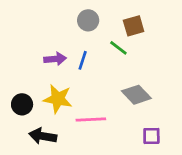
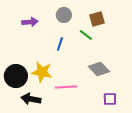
purple arrow: (55, 59) -> (30, 22), moved
black circle: (22, 104) -> (16, 76), size x1.5

